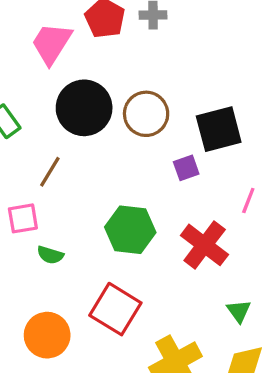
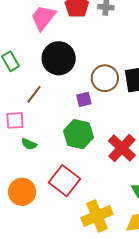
brown circle: (146, 114) -> (105, 78), moved
purple square: (186, 168) -> (84, 99), moved

